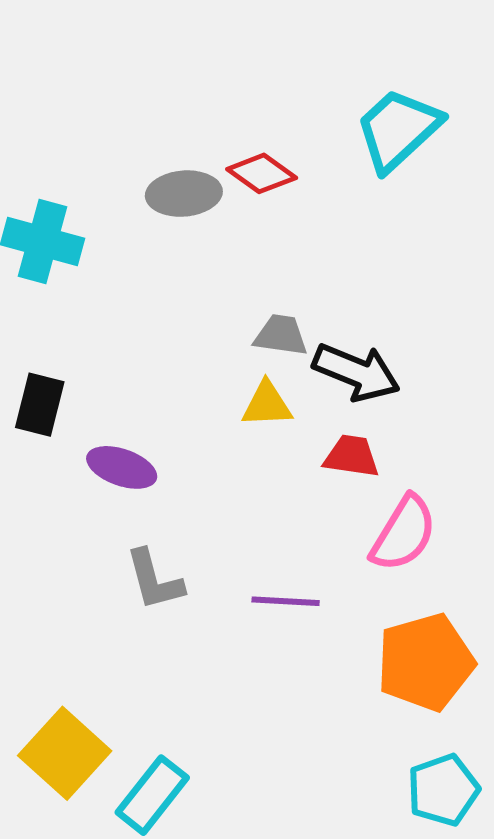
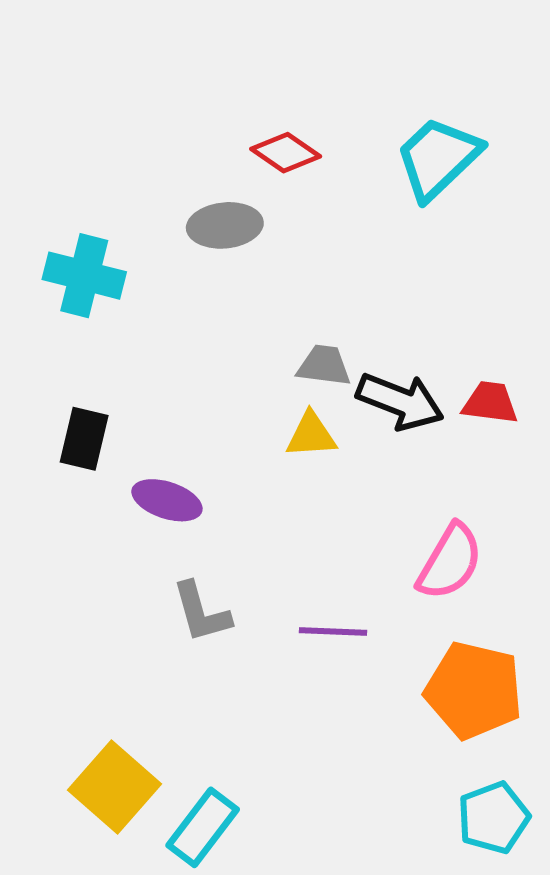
red diamond: (262, 173) -> (286, 153), moved
red trapezoid: (352, 456) -> (490, 403), moved
orange pentagon: (425, 662) -> (474, 690), turned 30

